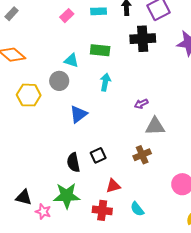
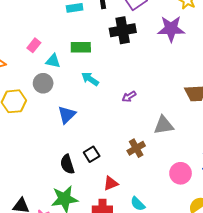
pink rectangle: (67, 16) -> (34, 45), moved
cyan arrow: (105, 82) -> (90, 79), turned -60
gray triangle: (155, 126) -> (164, 125), moved

